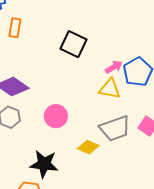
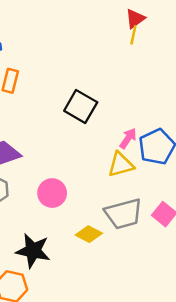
pink arrow: (114, 67) -> (128, 138), turned -30
yellow triangle: (110, 89) -> (121, 165), turned -30

